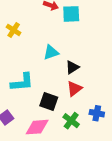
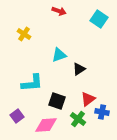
cyan square: (71, 14) -> (99, 19), moved, turned 36
red triangle: (74, 89) -> (88, 99), moved

